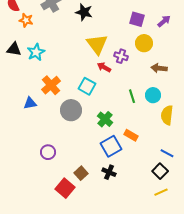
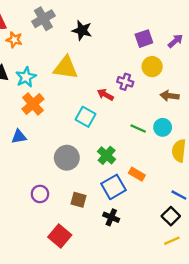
purple square: (137, 19) -> (144, 39), turned -35
yellow triangle: (97, 44) -> (66, 68), moved, turned -45
orange cross: (51, 85) -> (33, 104), moved
green line: (132, 96) -> (138, 129), turned -48
gray circle: (71, 110) -> (67, 158), moved
brown square: (81, 173) -> (78, 200), moved, turned -32

